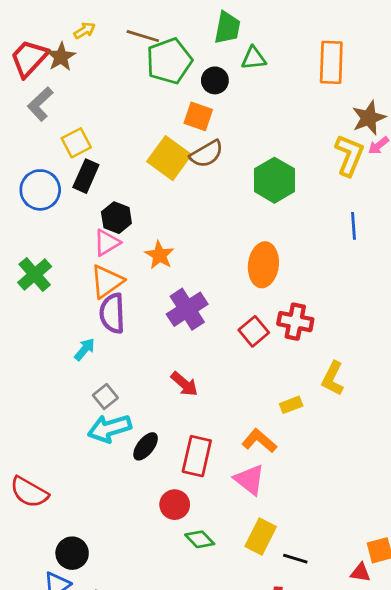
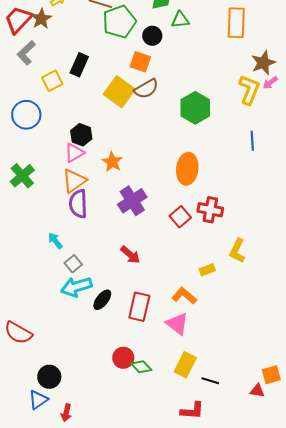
black rectangle: (86, 176) -> (79, 65), moved
cyan arrow: (85, 349) -> (55, 241), moved, turned -78
red circle: (175, 505) -> (123, 358), moved

